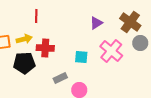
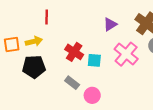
red cross: (45, 48) -> (74, 52), moved, turned 30
gray rectangle: (60, 78) -> (72, 83), turned 64

